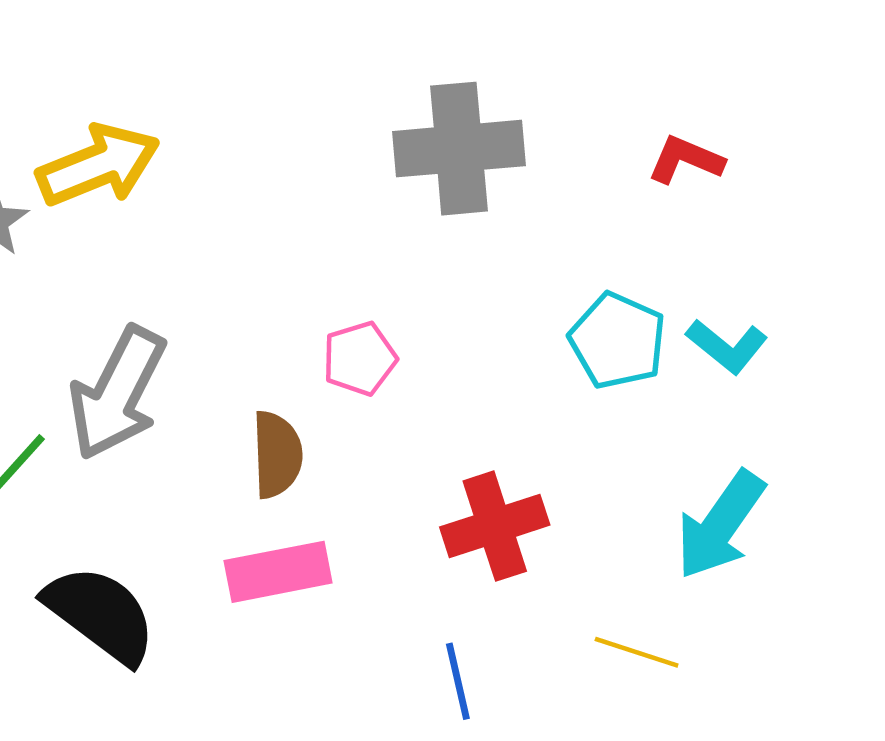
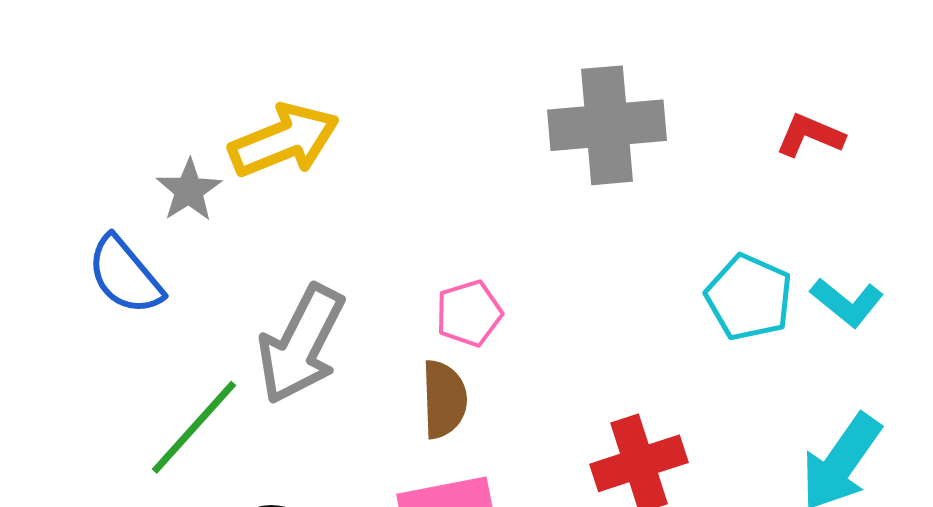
pink pentagon: (360, 358) -> (469, 313), moved

